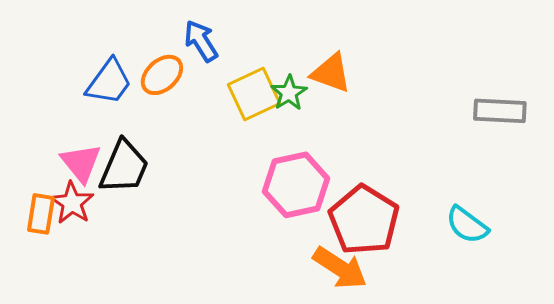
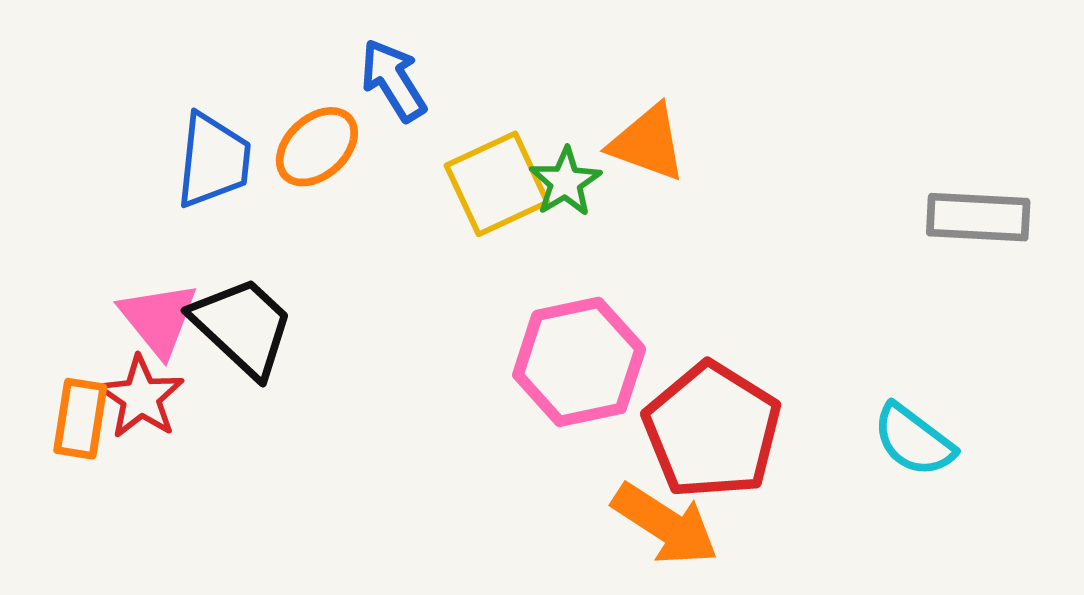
blue trapezoid: (109, 82) -> (213, 160), turned -30
black trapezoid: (124, 167) -> (243, 327), turned -70

